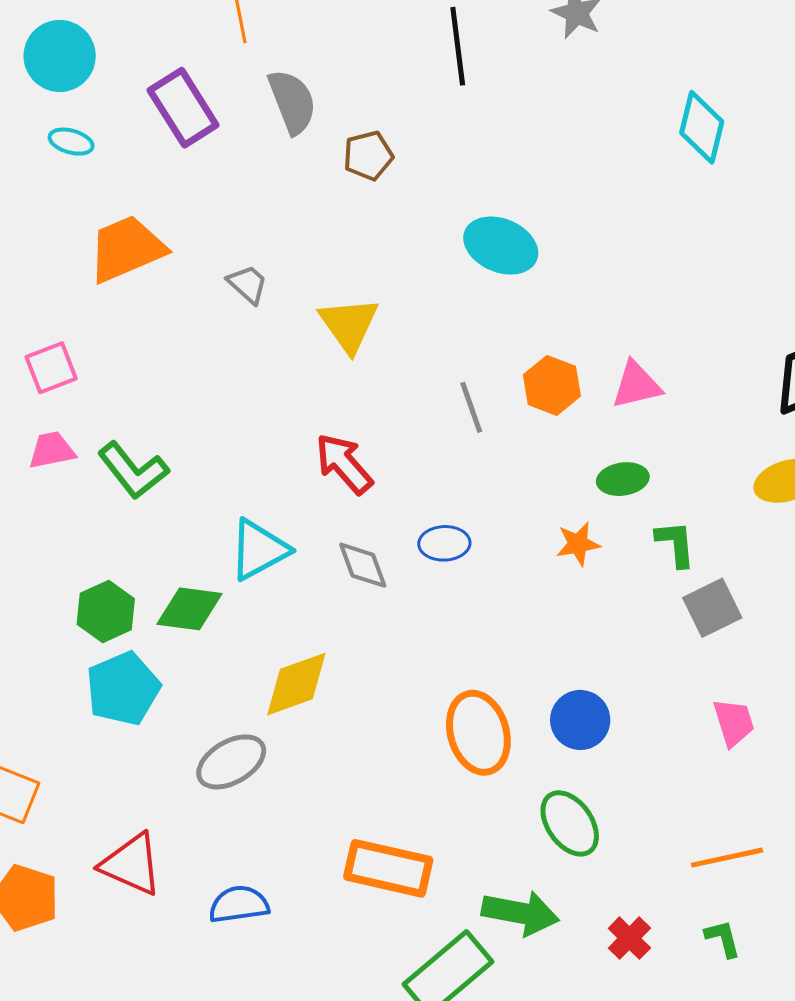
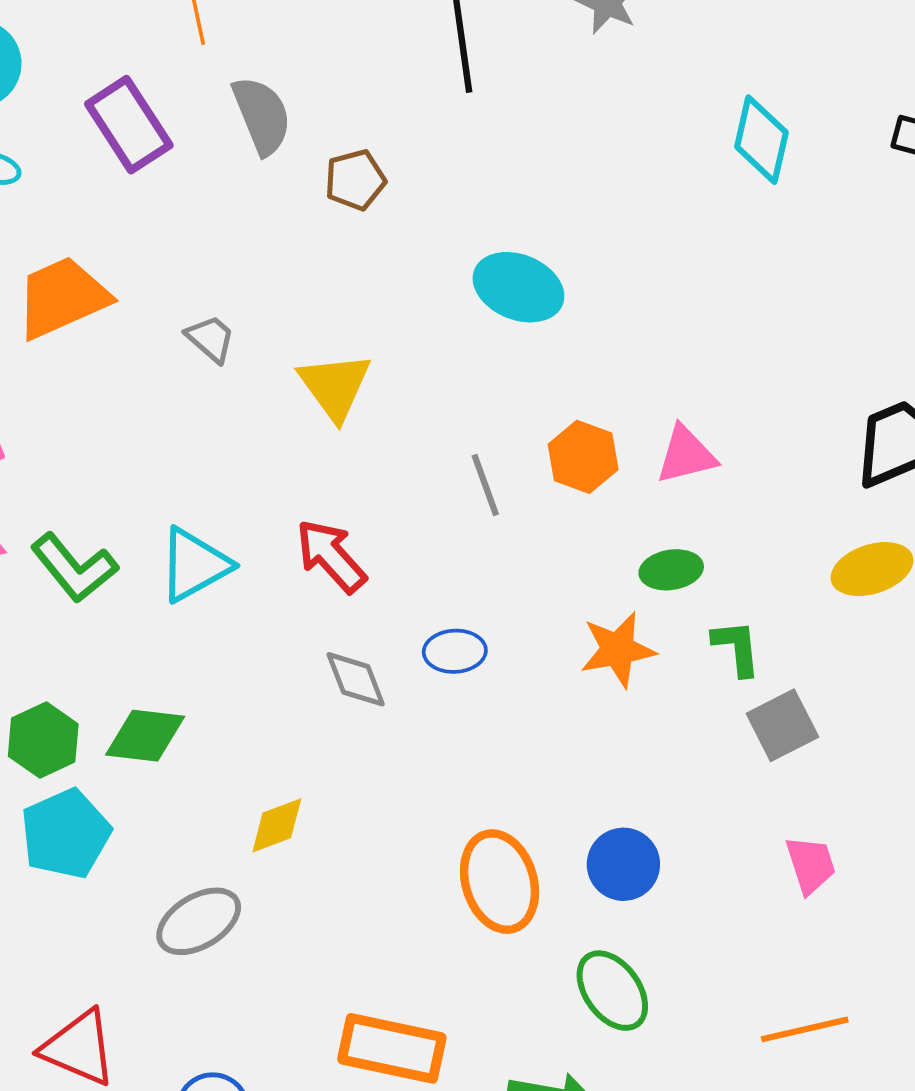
orange star: (578, 544) -> (618, 650), size x1.4
cyan triangle: (259, 550) -> (194, 565), moved
yellow diamond: (296, 684) -> (277, 825), size x0.7

